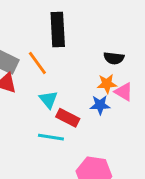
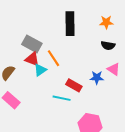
orange line: (37, 63) -> (53, 58), moved
orange star: (107, 84) -> (106, 22), moved
cyan triangle: (48, 100) -> (40, 70), moved, turned 32

